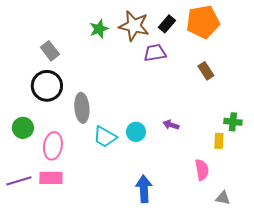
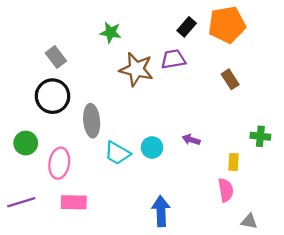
brown star: (134, 26) -> (136, 69), moved
green star: (99, 29) -> (111, 32), turned 30
yellow rectangle: (219, 141) -> (234, 162), moved
pink rectangle: (51, 178) -> (74, 202), moved

